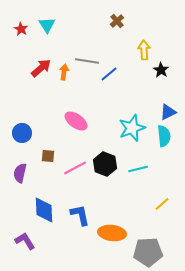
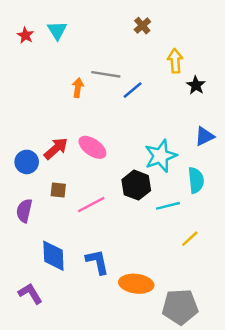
red arrow: (41, 68) -> (56, 149), moved
cyan semicircle: (164, 136) -> (196, 180), moved
black hexagon: (105, 164) -> (136, 185), moved
yellow line: (162, 204) -> (190, 239), moved

